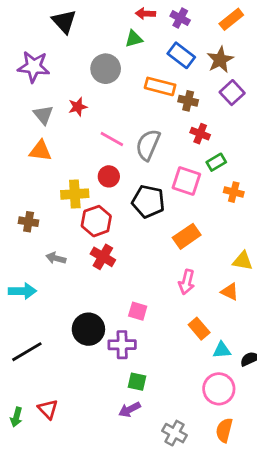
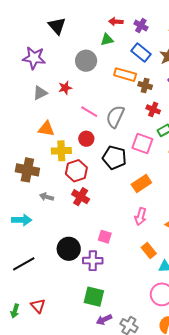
gray triangle: (43, 115) -> (40, 93), turned 42
orange triangle: (40, 151) -> (46, 129), moved
brown cross: (29, 222) -> (27, 170), size x1.6
green square: (137, 382) -> (94, 297), moved, size x1.5
purple arrow: (130, 410) -> (104, 320), moved

